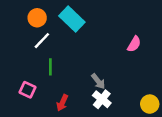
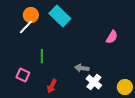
white line: (42, 41) -> (26, 27), moved
gray arrow: (98, 81) -> (82, 68), turned 136
white cross: (102, 99) -> (94, 82), moved

